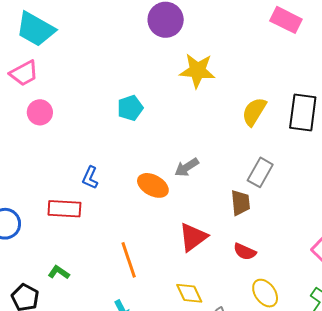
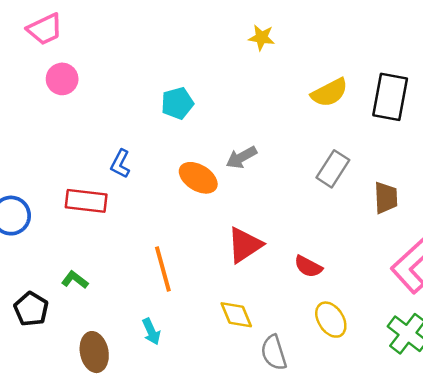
yellow star: (197, 71) -> (262, 38), size x0.6
cyan pentagon: (130, 108) -> (177, 103), moved
yellow semicircle: (254, 112) -> (329, 93), turned -152
brown trapezoid: (240, 203) -> (386, 198), moved

